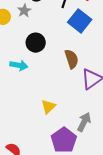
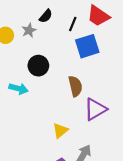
blue square: (80, 21) -> (87, 46), turned 30
yellow triangle: (48, 107) -> (60, 131), moved

